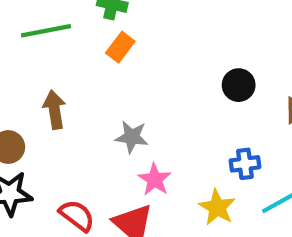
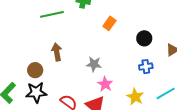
orange rectangle: (120, 47) -> (109, 23), moved
blue cross: (245, 164) -> (146, 67), moved

